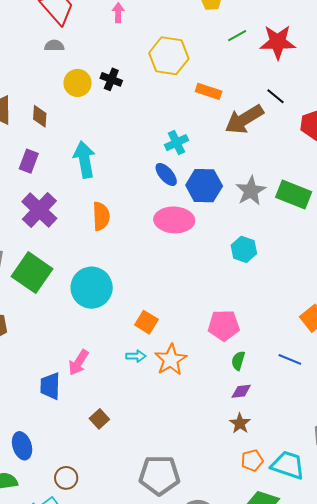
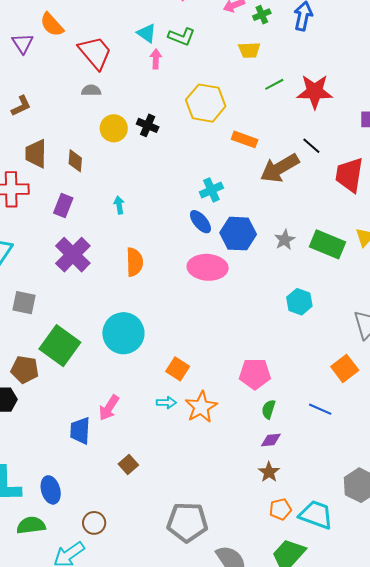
cyan arrow: (84, 160) -> (119, 205), size x0.5
gray star: (251, 191) -> (285, 240), size x0.7
cyan hexagon: (244, 249) -> (299, 302), moved
green square: (32, 273) -> (60, 346), moved

